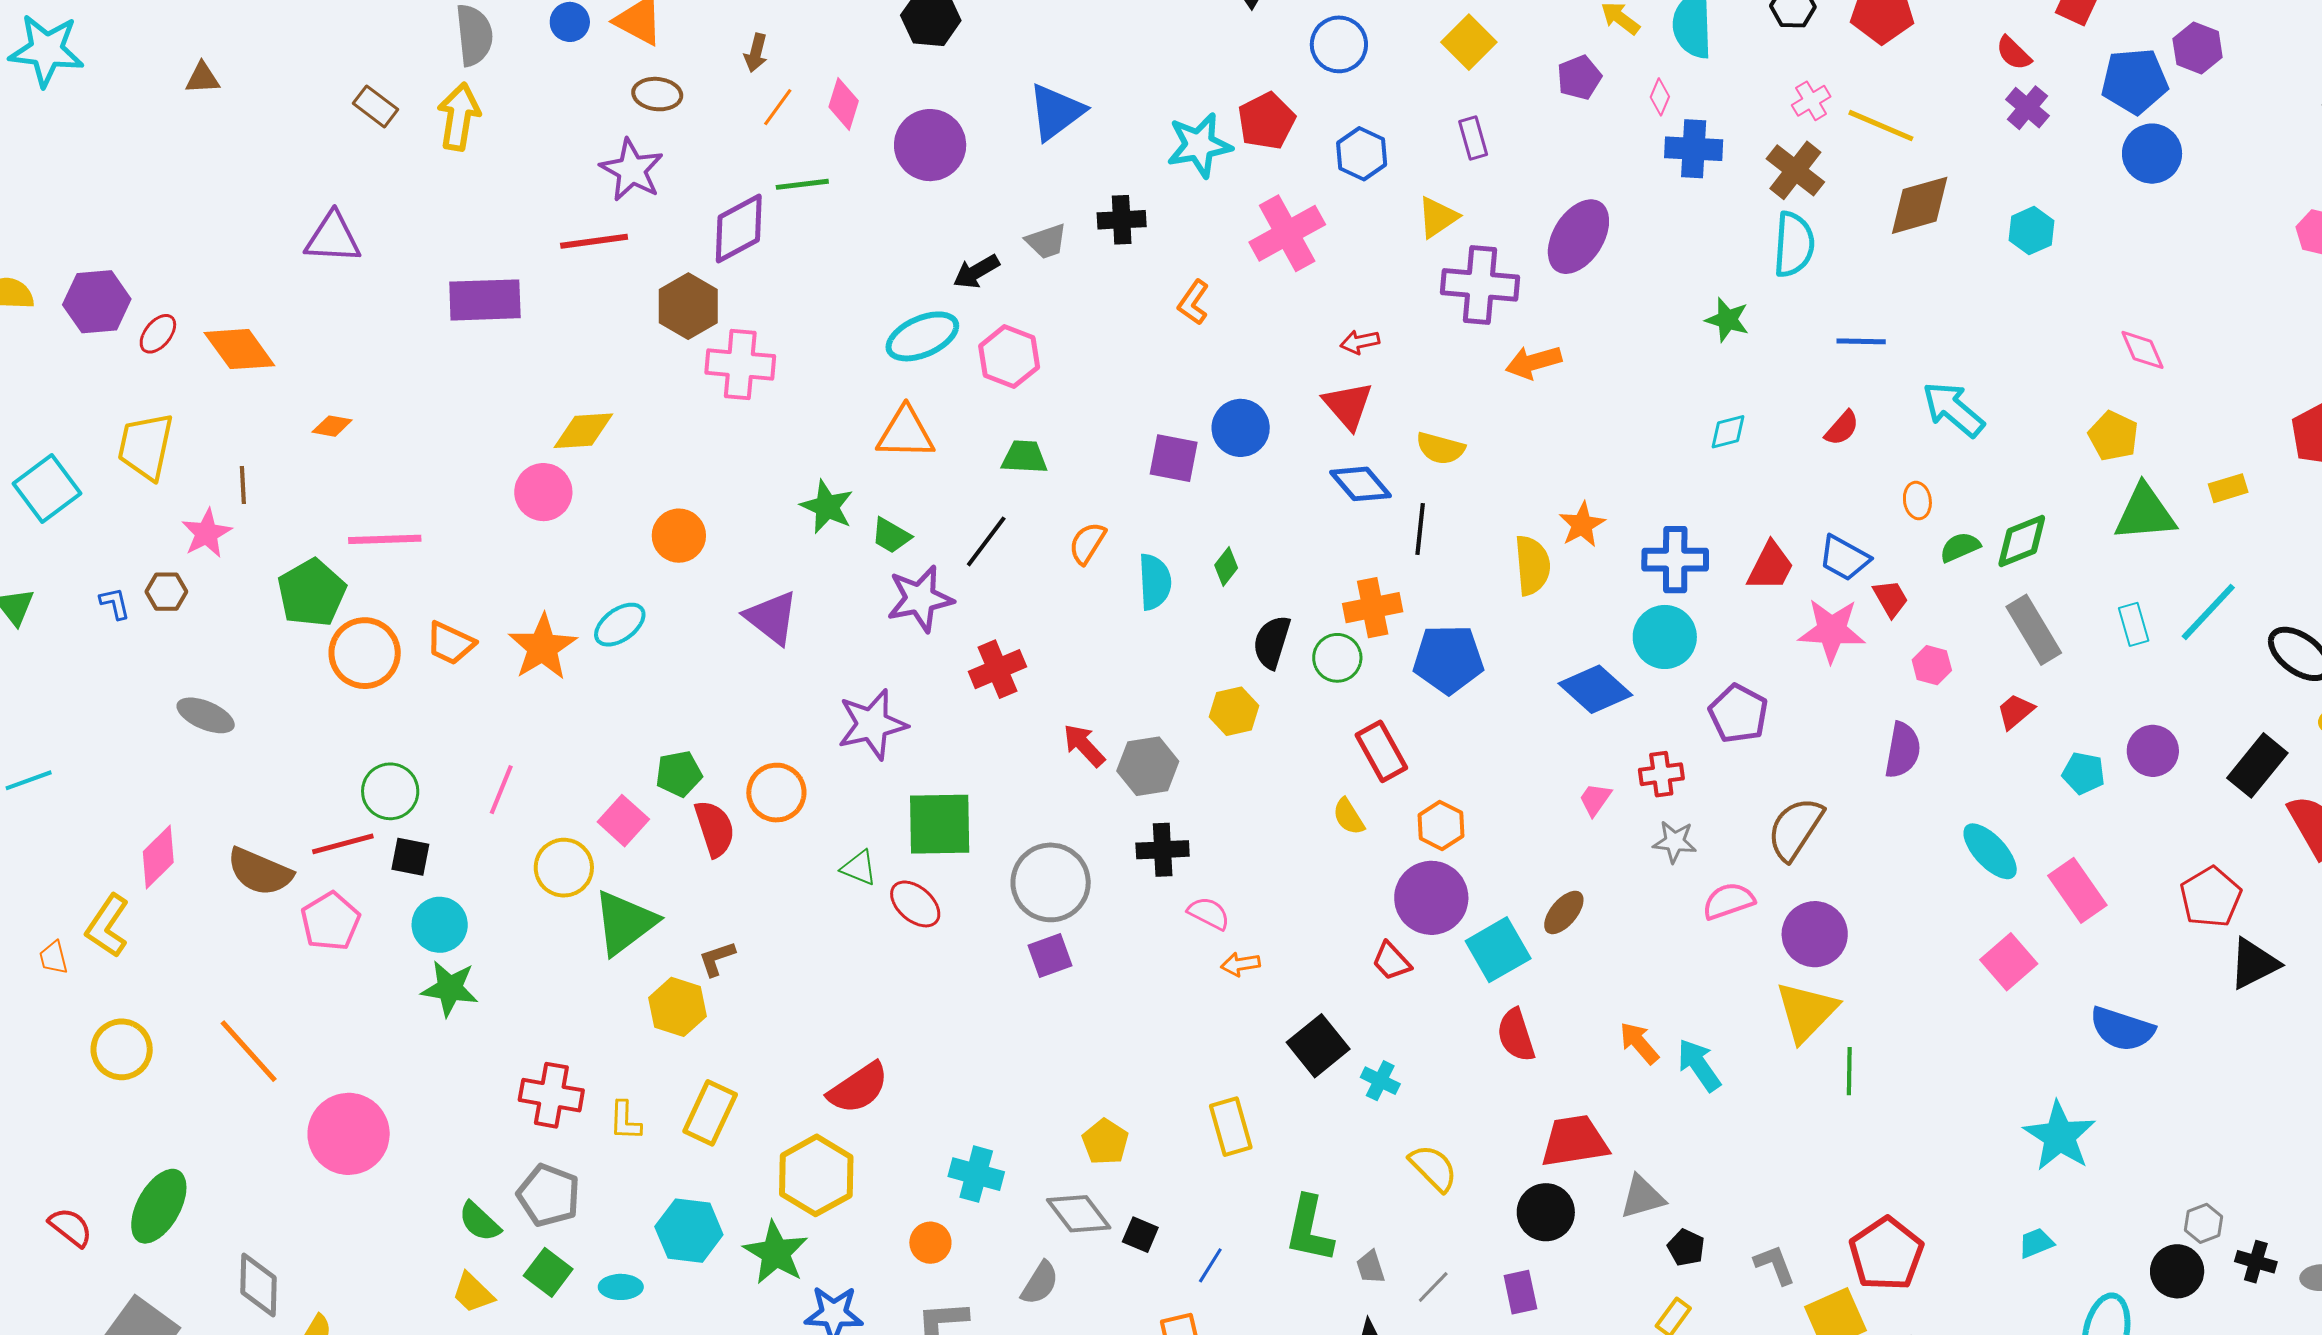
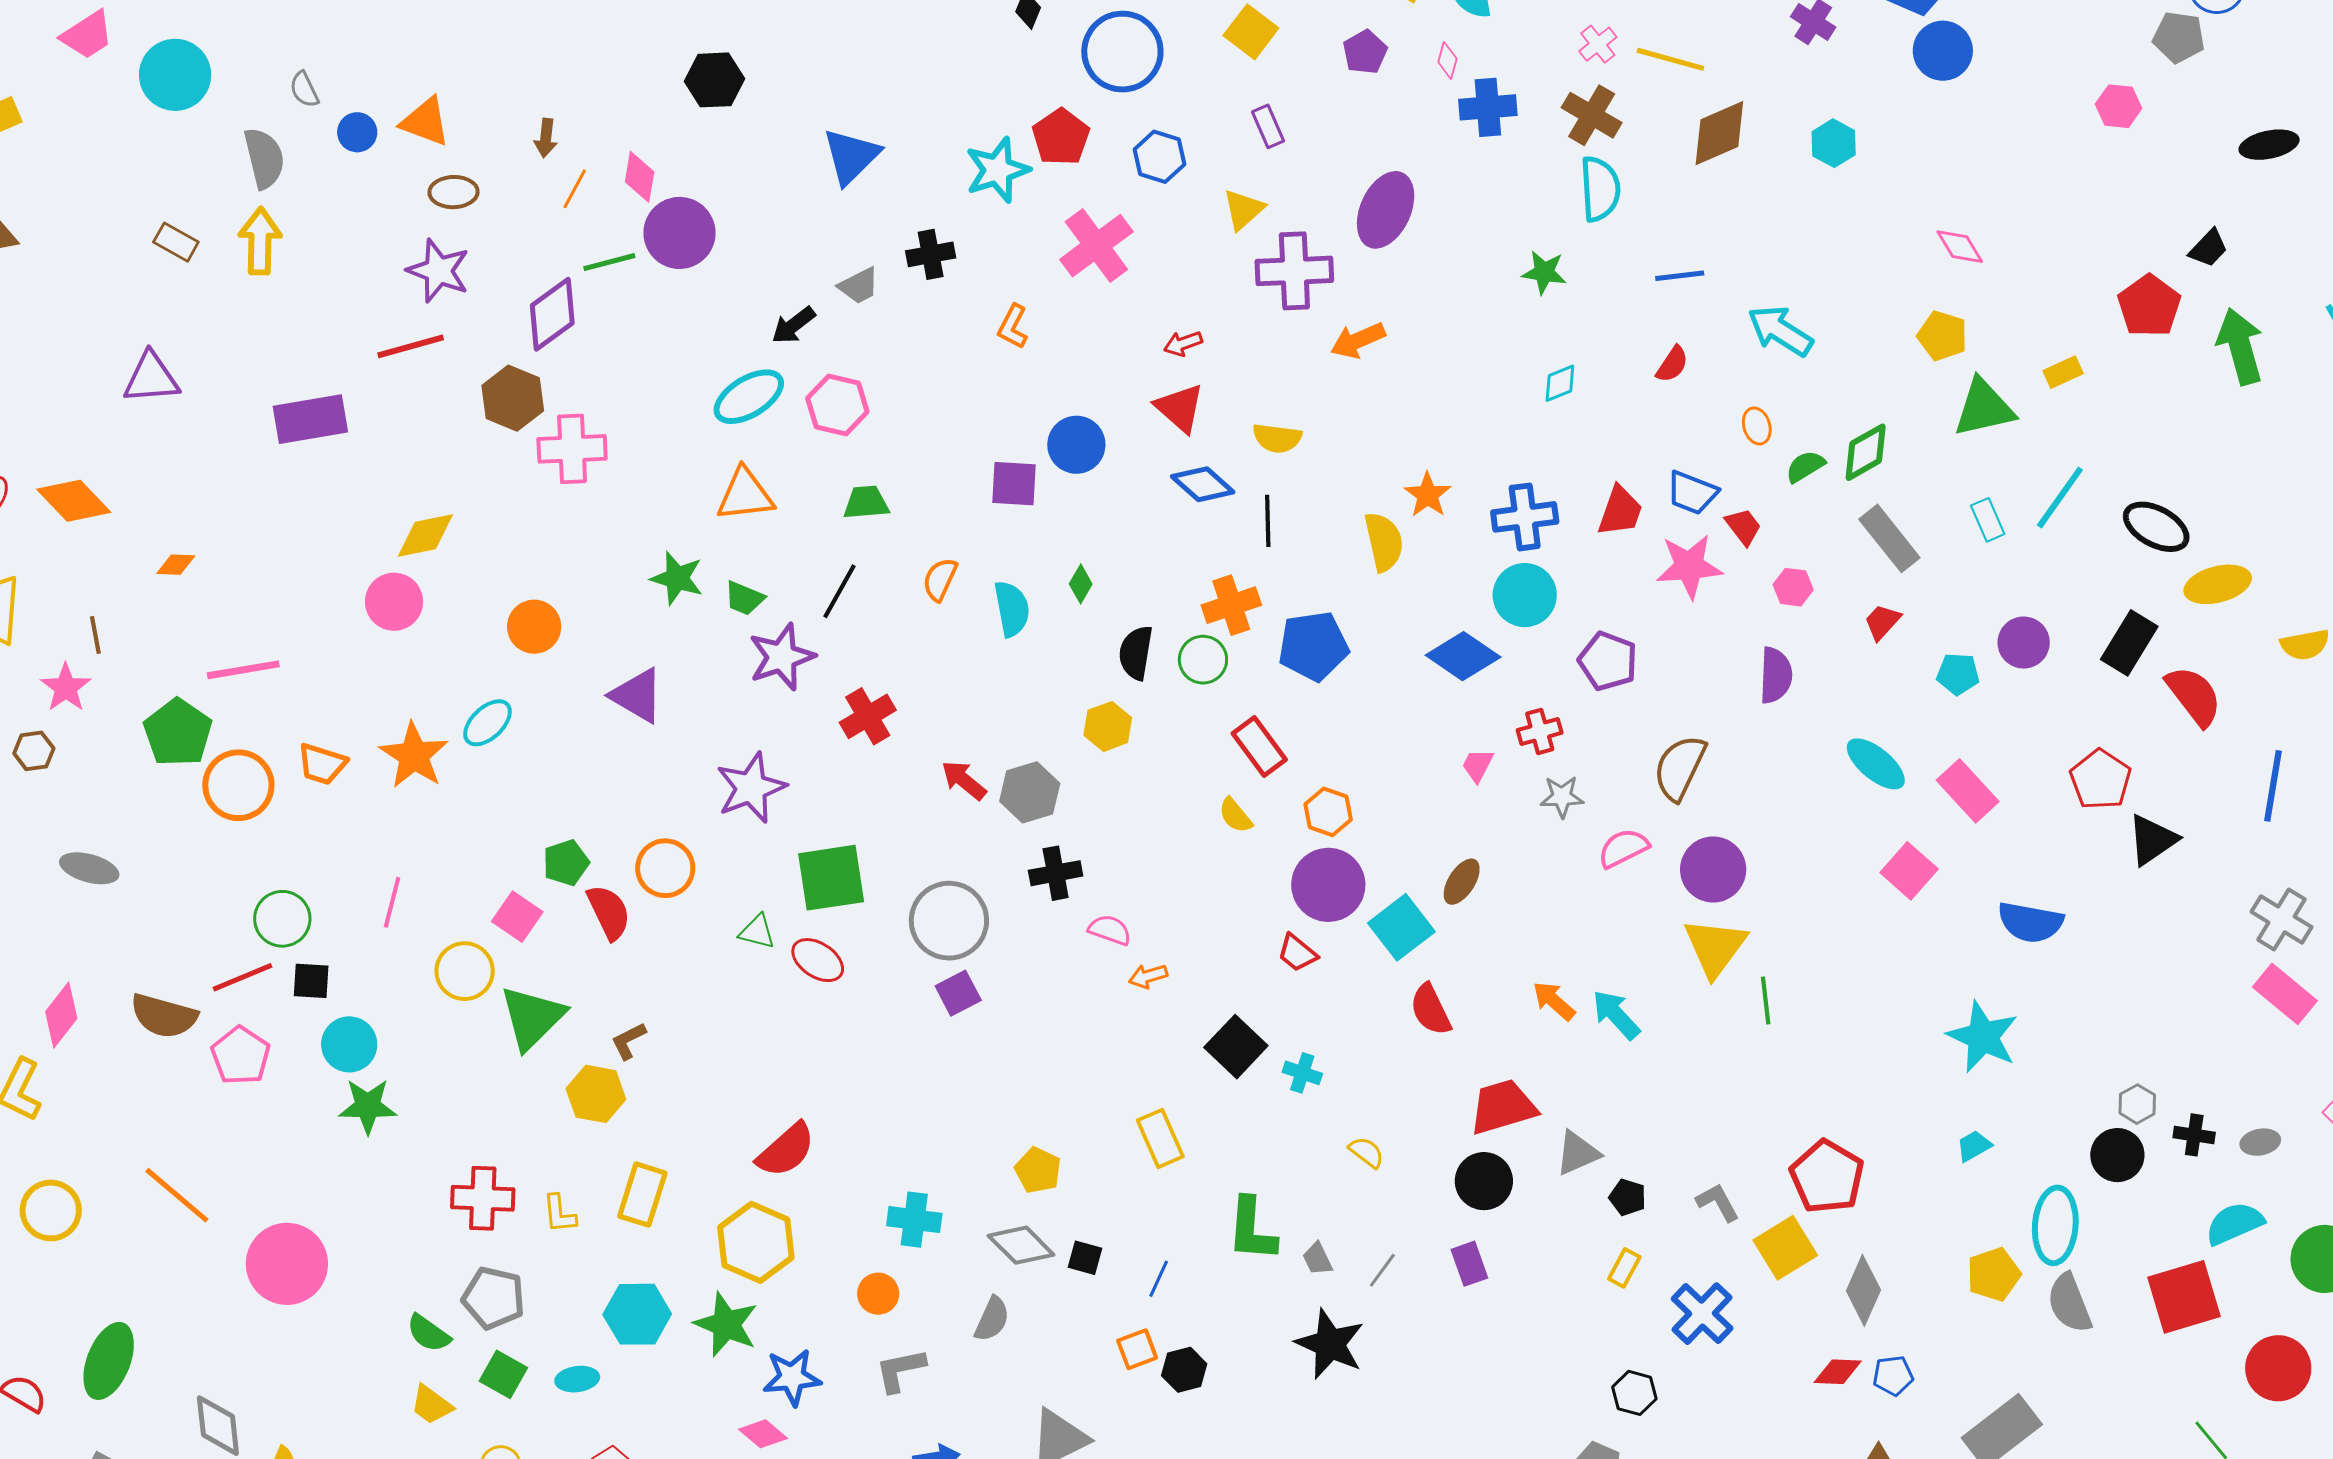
blue circle: (1339, 44) -> (1122, 52), size x1.4
purple circle: (930, 145) -> (679, 233), moved
yellow semicircle: (1433, 1168) -> (1366, 1152), size x0.7

